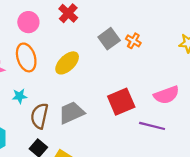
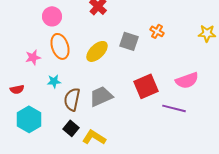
pink circle: (28, 22) -> (52, 16), moved
gray square: (109, 39) -> (129, 41), moved, turned -36

